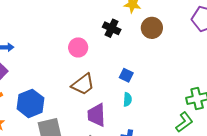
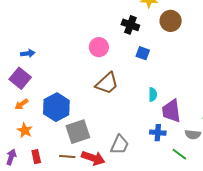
blue square: (126, 75) -> (143, 53), moved
purple trapezoid: (96, 115) -> (171, 111), moved

